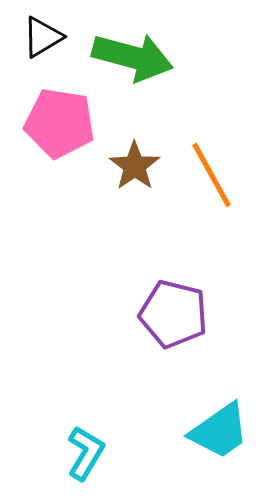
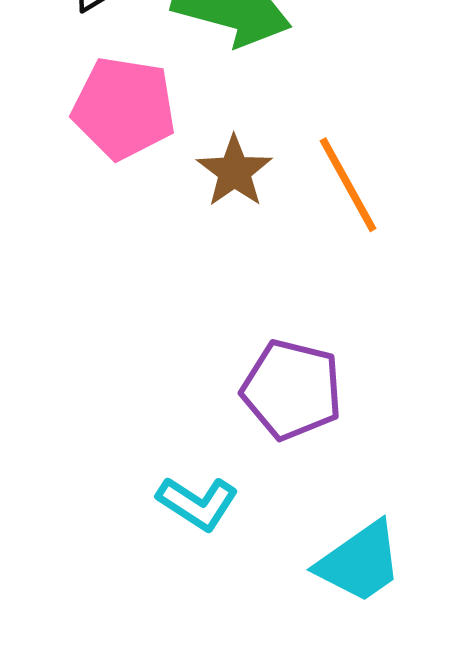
cyan L-shape: (86, 453) -> (198, 503), moved, turned 92

